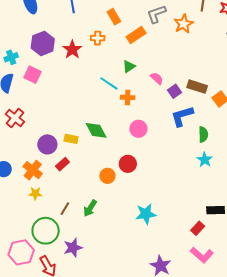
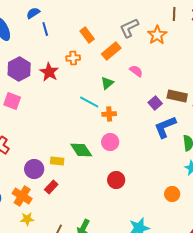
pink semicircle: (157, 78) -> (136, 71), moved
pink circle: (138, 129) -> (110, 142), moved
orange circle: (107, 176) -> (172, 194), moved

